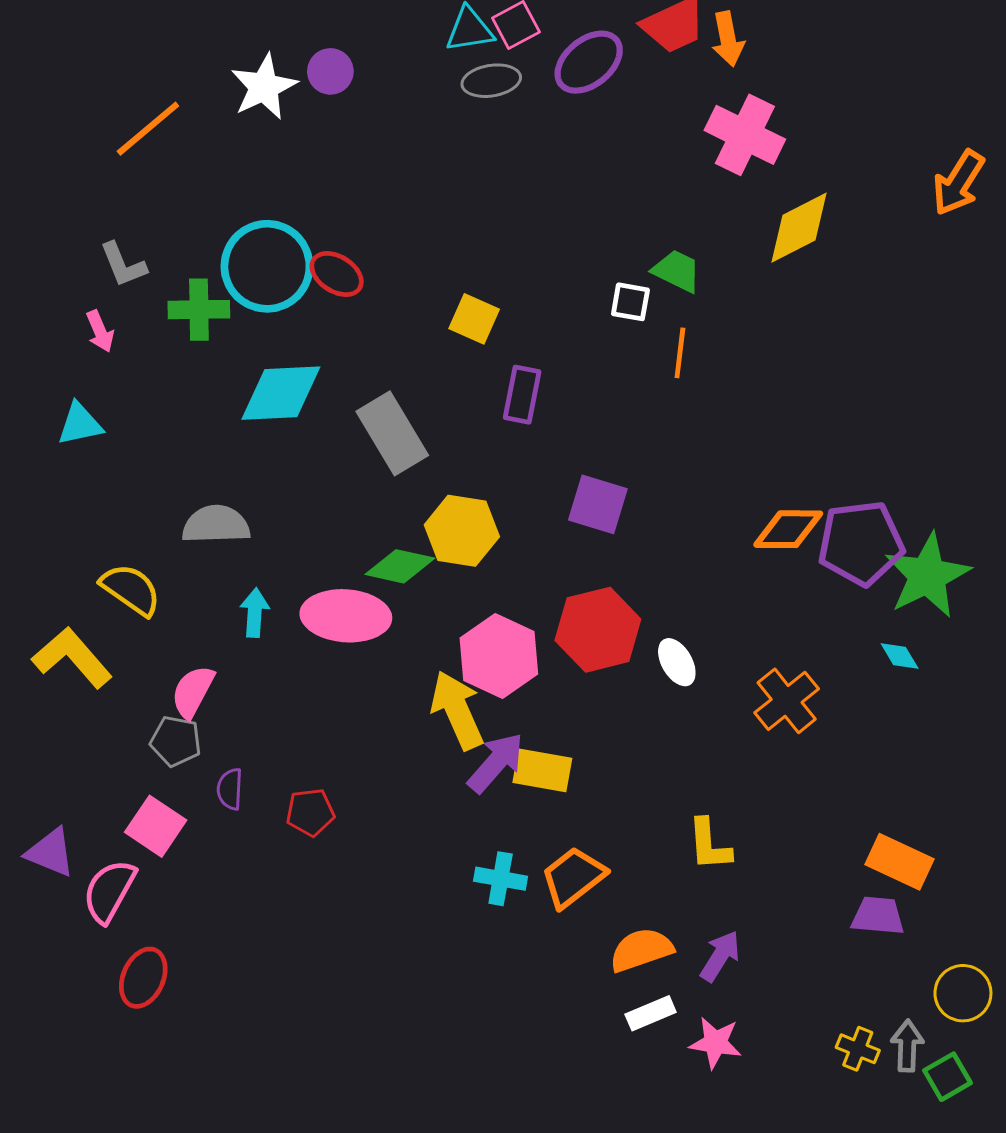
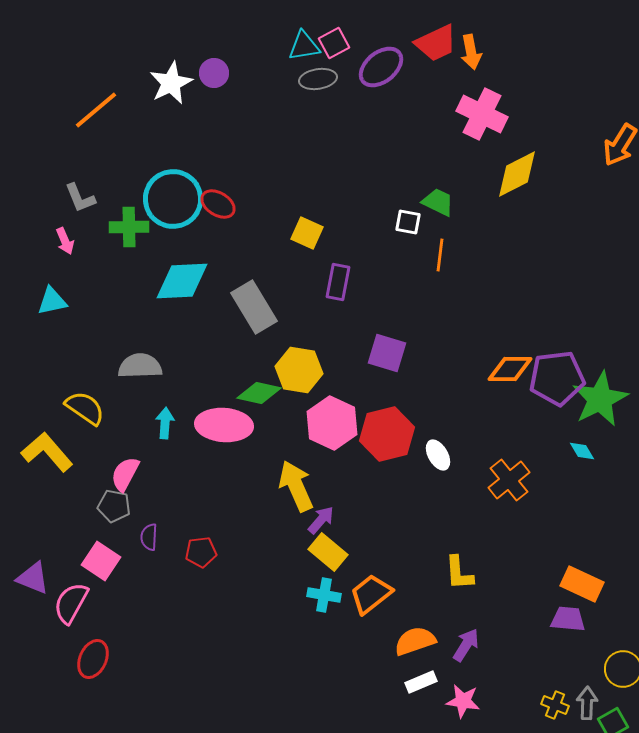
pink hexagon: (499, 656) -> (332, 423), moved
purple arrow: (496, 763) -> (321, 520), size x0.7
yellow rectangle: (542, 770) -> (328, 552), moved, turned 30

